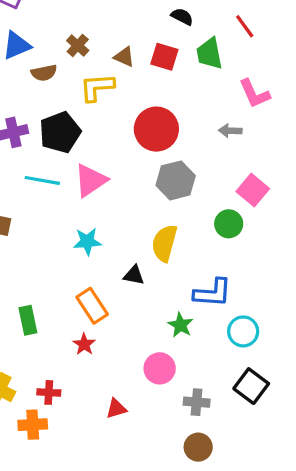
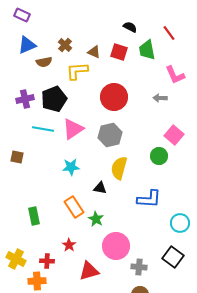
gray hexagon: (176, 180) -> (110, 135), moved
green star: (180, 325) -> (96, 219), moved
cyan circle: (243, 331) -> (180, 223), moved
red star: (84, 344) -> (69, 245), moved
pink circle: (160, 368) -> (116, 246), size x1.4
red triangle: (116, 409) -> (89, 271), size x1.5

